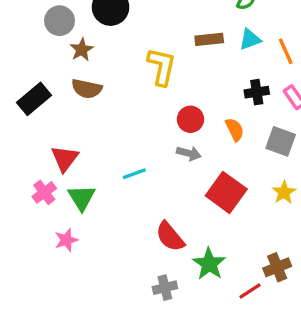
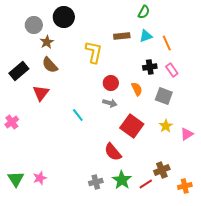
brown semicircle: (87, 89) -> (50, 65), turned 36
red triangle: (65, 158) -> (41, 93), moved
cyan line: (134, 174) -> (78, 115), turned 72
pink cross: (44, 192) -> (12, 122), moved
green triangle: (82, 198) -> (16, 179), moved
red semicircle: (170, 237) -> (113, 152), moved
pink star: (66, 240) -> (40, 178), moved
green star: (209, 264) -> (122, 180), moved

